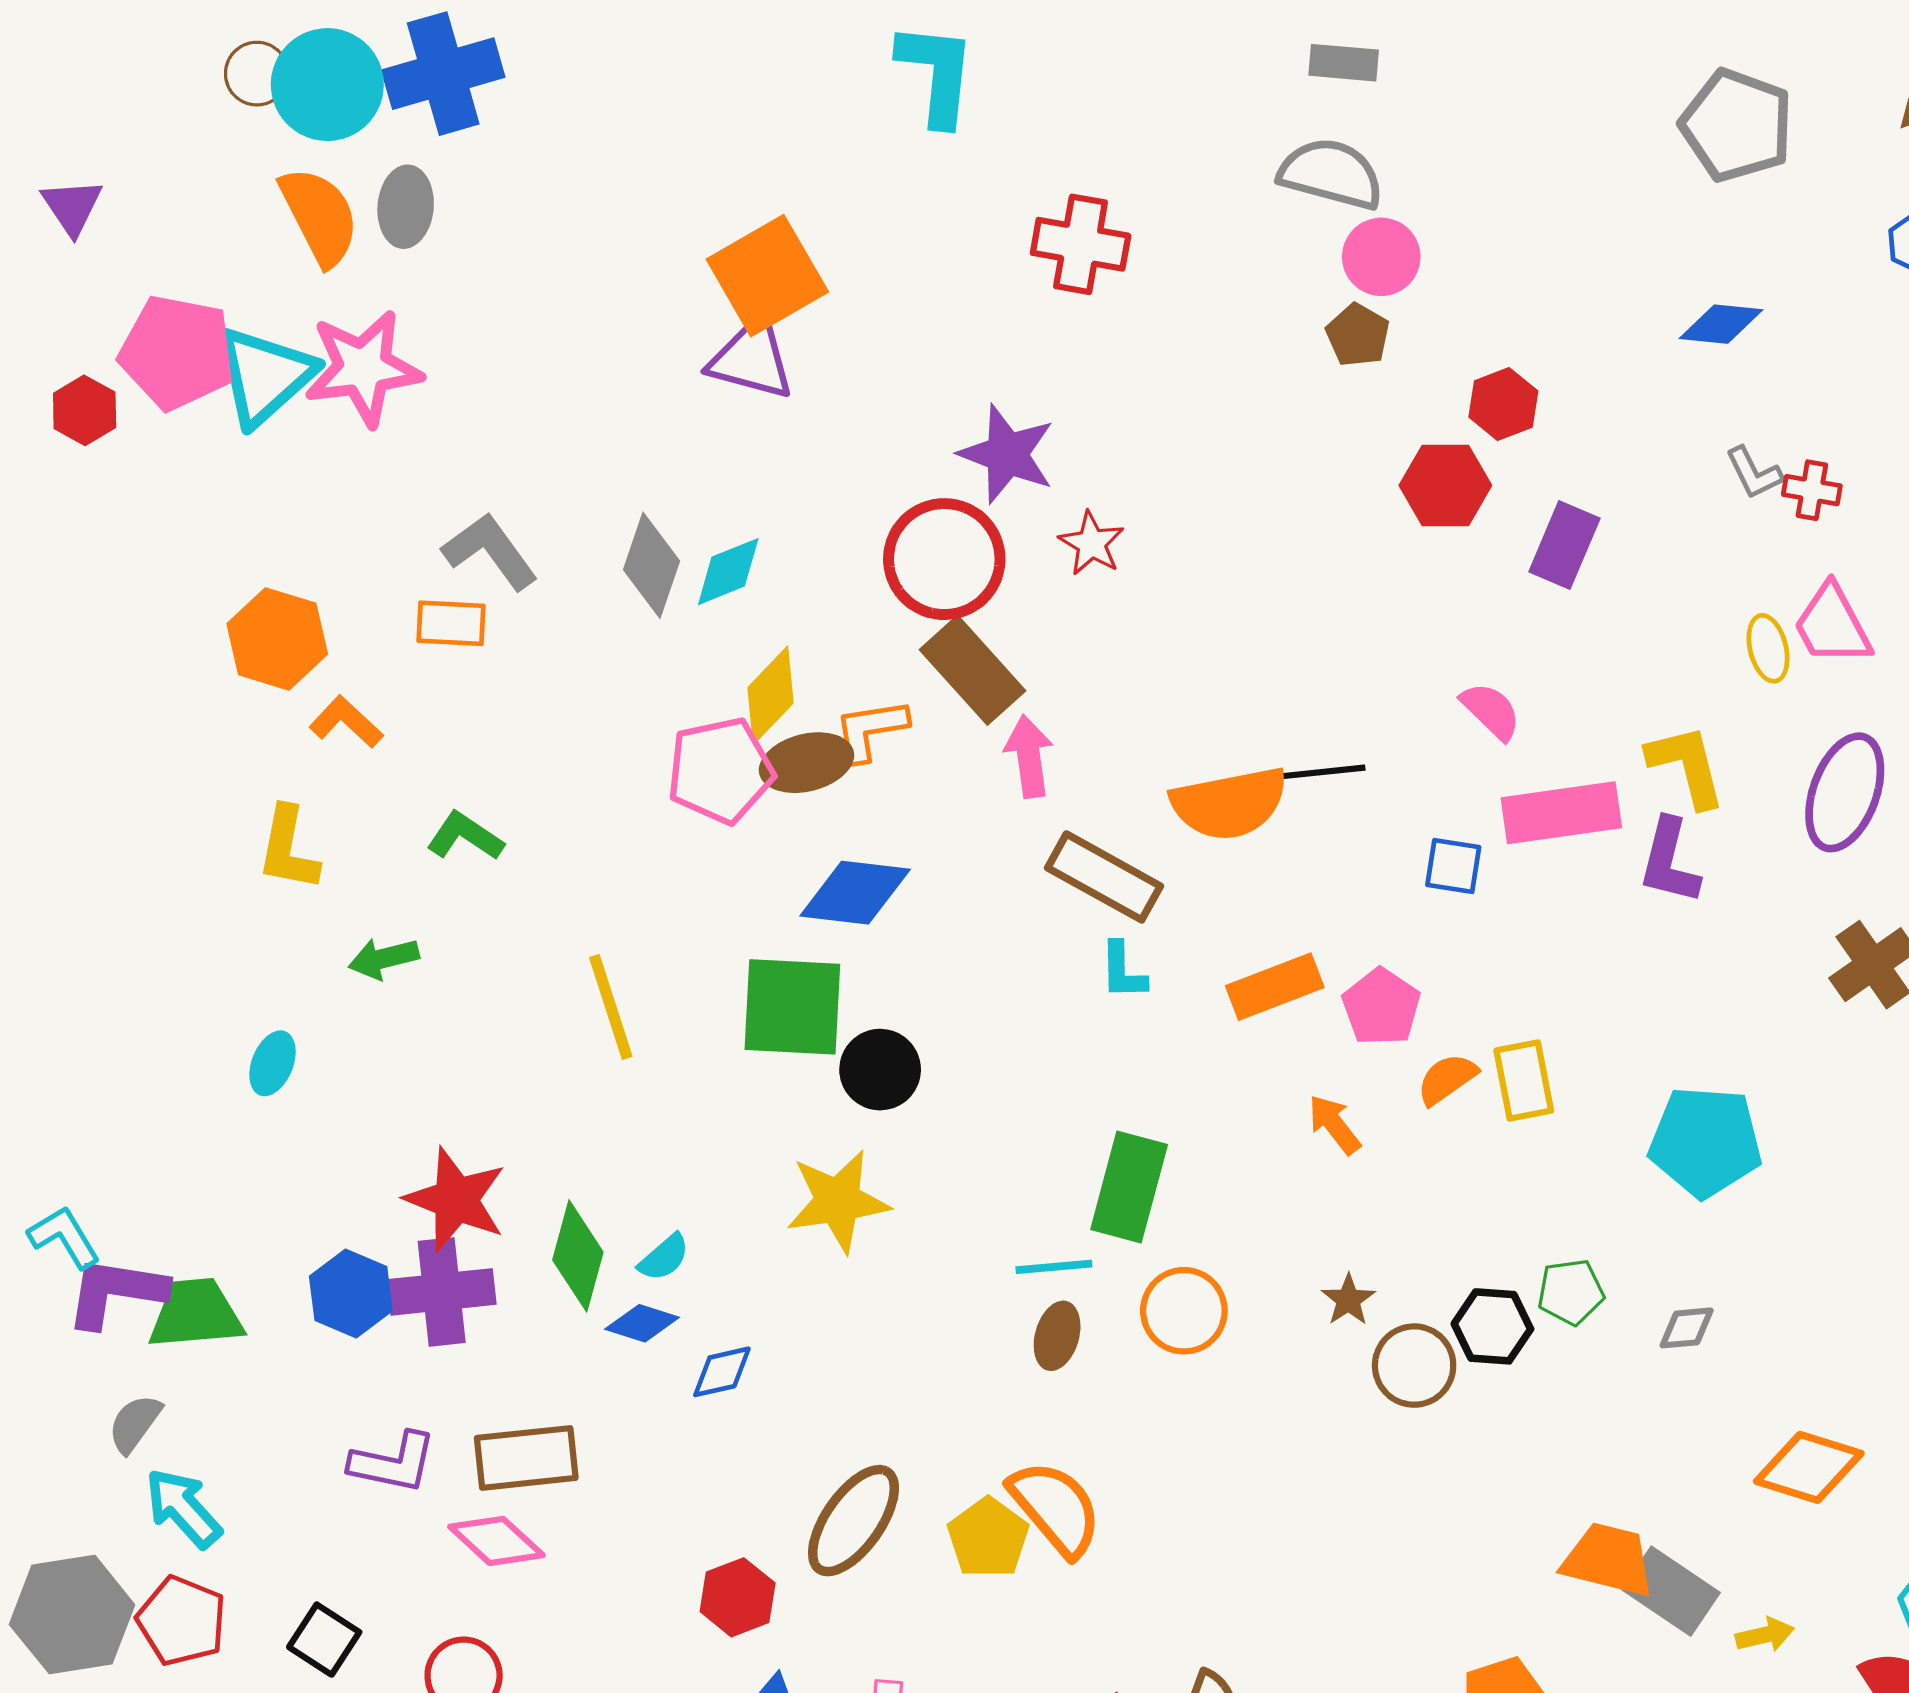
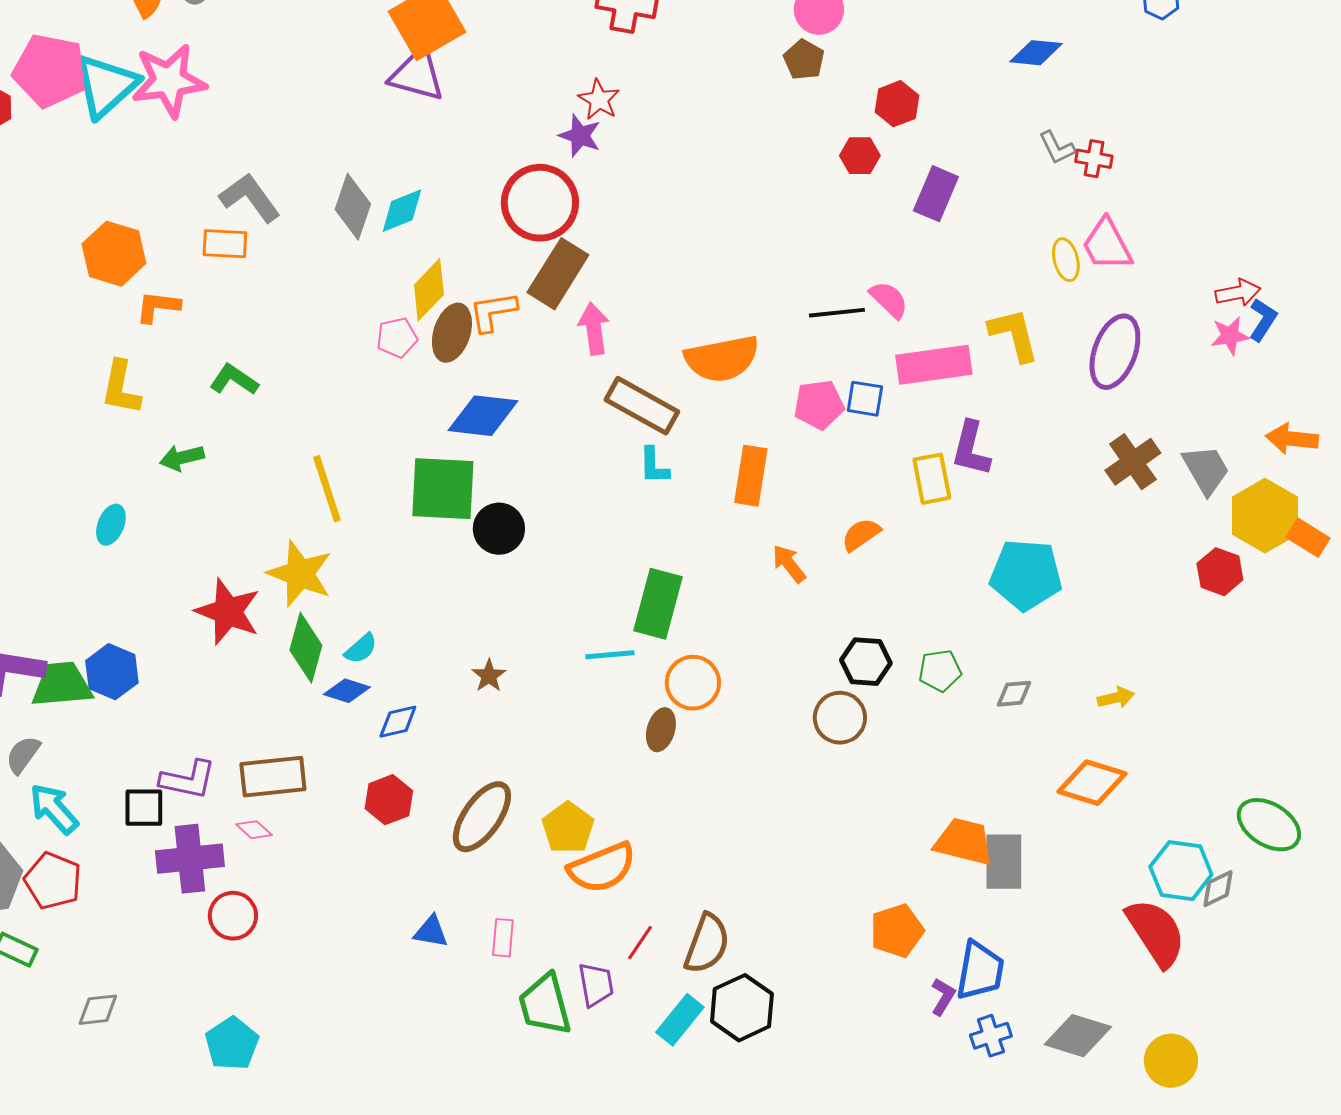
purple star: (1007, 454) -> (580, 136), size x0.7
red hexagon: (1445, 485) -> (860, 156), size x0.7
red star: (1092, 543) -> (599, 100), moved
brown rectangle: (972, 670) -> (558, 274), turned 74
orange L-shape: (346, 722) -> (158, 307), turned -36
brown ellipse: (806, 763) -> (452, 333), turned -58
pink pentagon: (720, 770) -> (397, 338), size x0.6
black line: (1322, 772) -> (837, 313), moved
purple L-shape: (1669, 861) -> (971, 449), moved
orange rectangle: (1275, 987) -> (751, 476), turned -60
pink pentagon: (1381, 1007) -> (819, 405), moved, turned 30
yellow rectangle: (1524, 1081) -> (932, 479), moved
yellow star: (838, 1201) -> (300, 574), moved, turned 30
purple cross: (442, 1292) -> (190, 859), moved
blue hexagon: (351, 1294) -> (112, 672), moved
brown star: (1348, 1300) -> (489, 676), moved
black hexagon: (1492, 1326) -> (866, 662), moved
brown ellipse: (1057, 1336) -> (661, 730), moved
orange semicircle: (1055, 1508) -> (602, 868), moved, turned 108
pink diamond: (496, 1541) -> (254, 830), size x0.6
gray rectangle: (1671, 1591) -> (1004, 862), turned 56
red hexagon: (738, 1597) -> (389, 800), moved
yellow arrow: (1765, 1635) -> (1116, 698), moved
black square: (324, 1640) -> (144, 808), moved, turned -33

